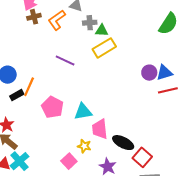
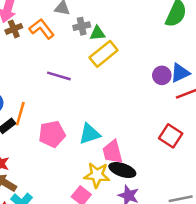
orange L-shape: (57, 20) -> (42, 29), turned 95
pink pentagon: (52, 107) -> (52, 134), turned -30
black ellipse: (123, 143) -> (122, 170), moved
yellow star: (84, 146) -> (97, 175), size x1.5
red square: (142, 157) -> (171, 136), moved

